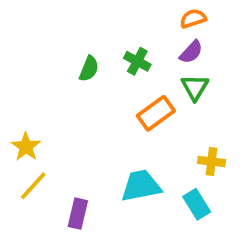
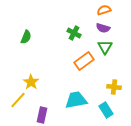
purple semicircle: (191, 52) -> (103, 28), turned 64
green semicircle: (89, 69) -> (26, 37), moved
yellow star: (26, 147) -> (31, 82), moved

